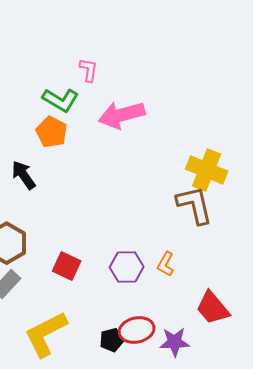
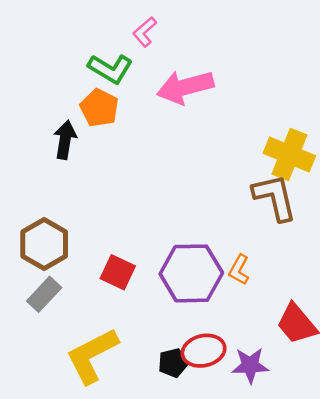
pink L-shape: (89, 70) -> (145, 32), turned -140
black arrow: (24, 175) -> (65, 140), moved, turned 44
purple hexagon: (127, 267) -> (191, 273), size x1.5

